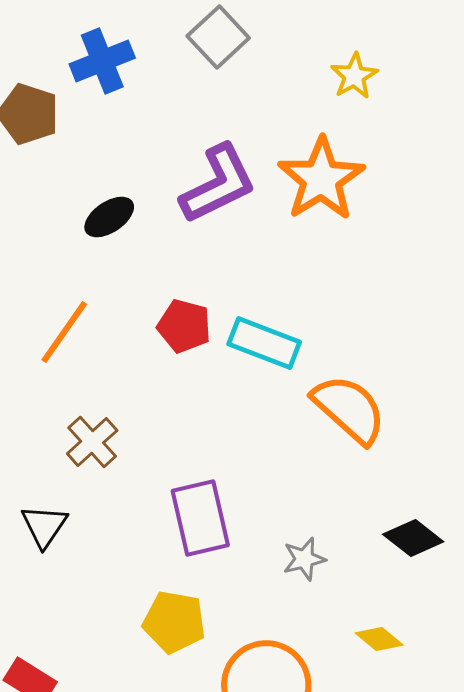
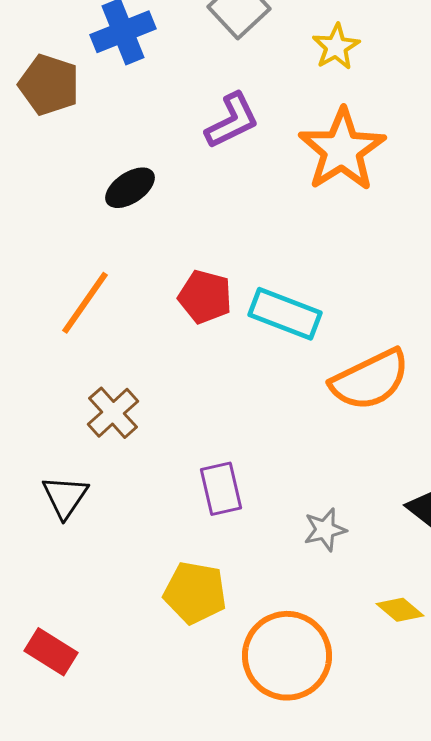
yellow star: (354, 76) -> (336, 47), moved
purple L-shape: (218, 184) -> (232, 121), moved, size x0.7
orange semicircle: (349, 409) -> (370, 380), turned 112
purple rectangle: (200, 518) -> (221, 489), size x0.7

